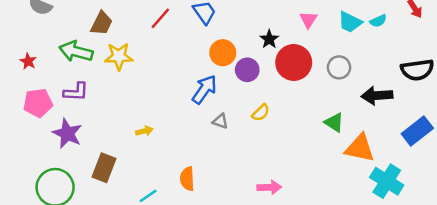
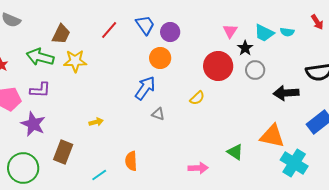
cyan semicircle: (378, 21) -> (287, 32), turned 32
black star: (269, 39) -> (245, 48), moved
purple circle: (247, 70) -> (170, 32), moved
yellow semicircle: (261, 113) -> (197, 98), moved
green triangle: (334, 122) -> (235, 152), moved

